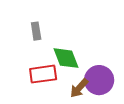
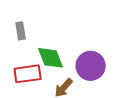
purple circle: (99, 80) -> (91, 66), moved

